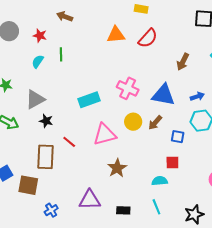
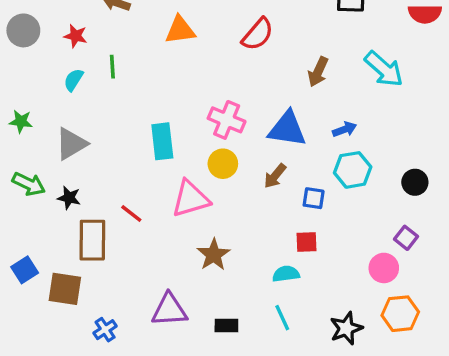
orange triangle: (116, 35) -> (180, 30), moved
cyan rectangle: (89, 100) -> (162, 141), turned -75
black star: (46, 121) -> (69, 198), moved
yellow circle: (133, 122) -> (223, 164), moved

